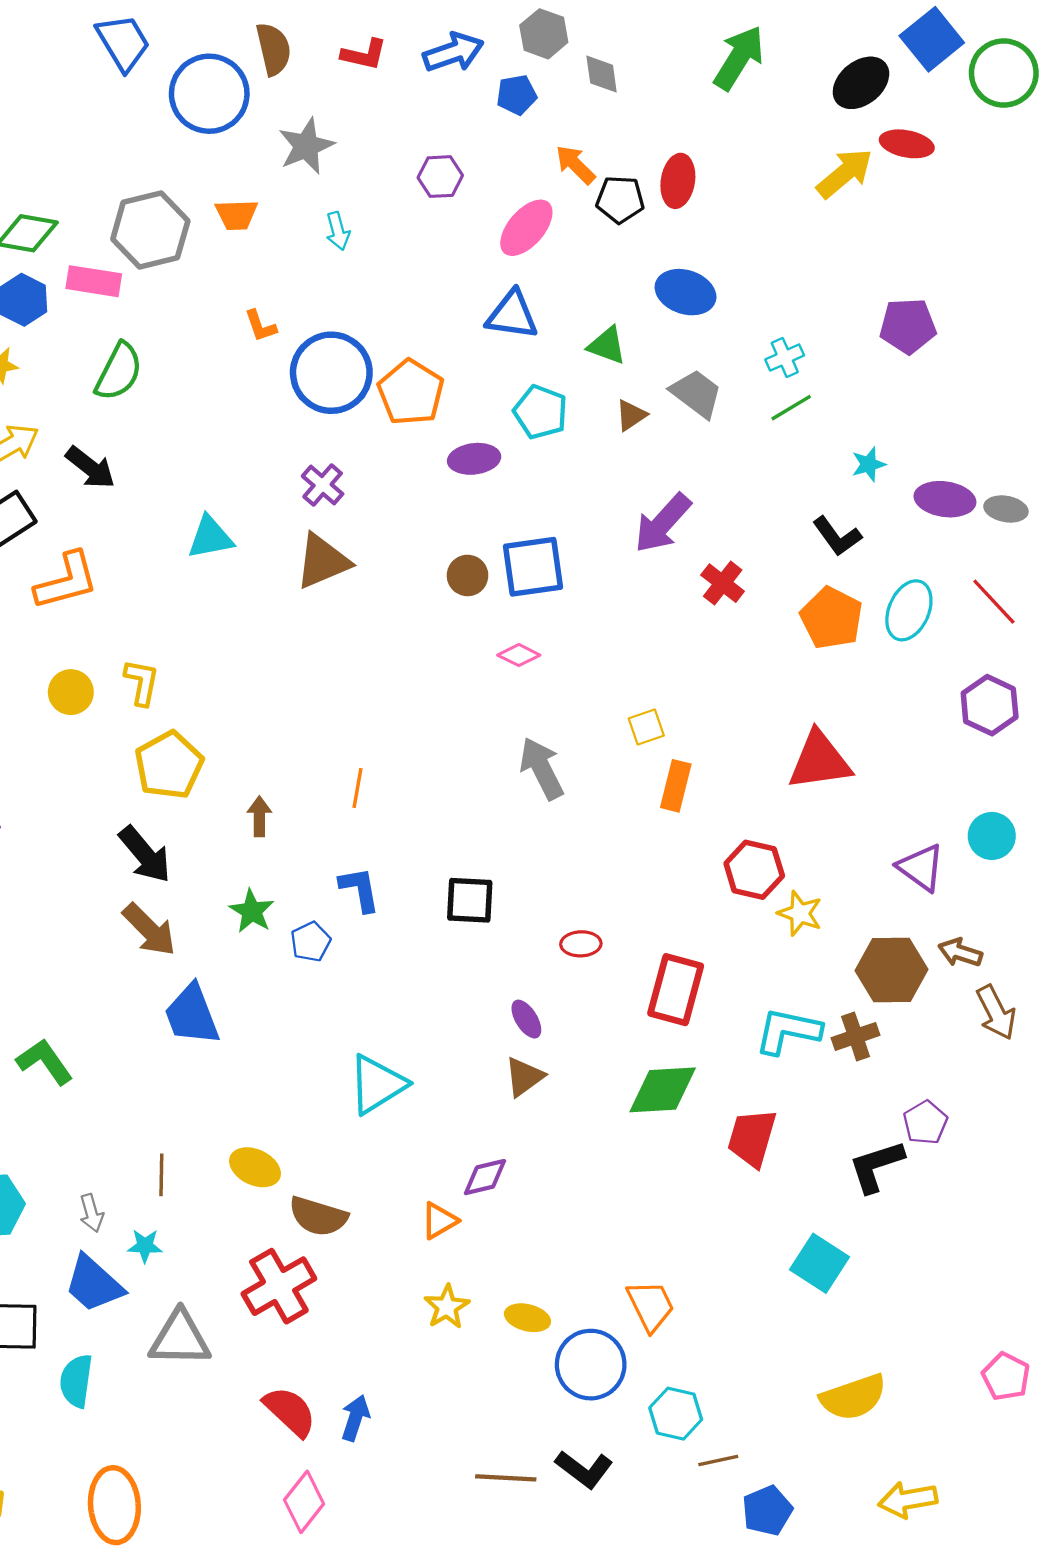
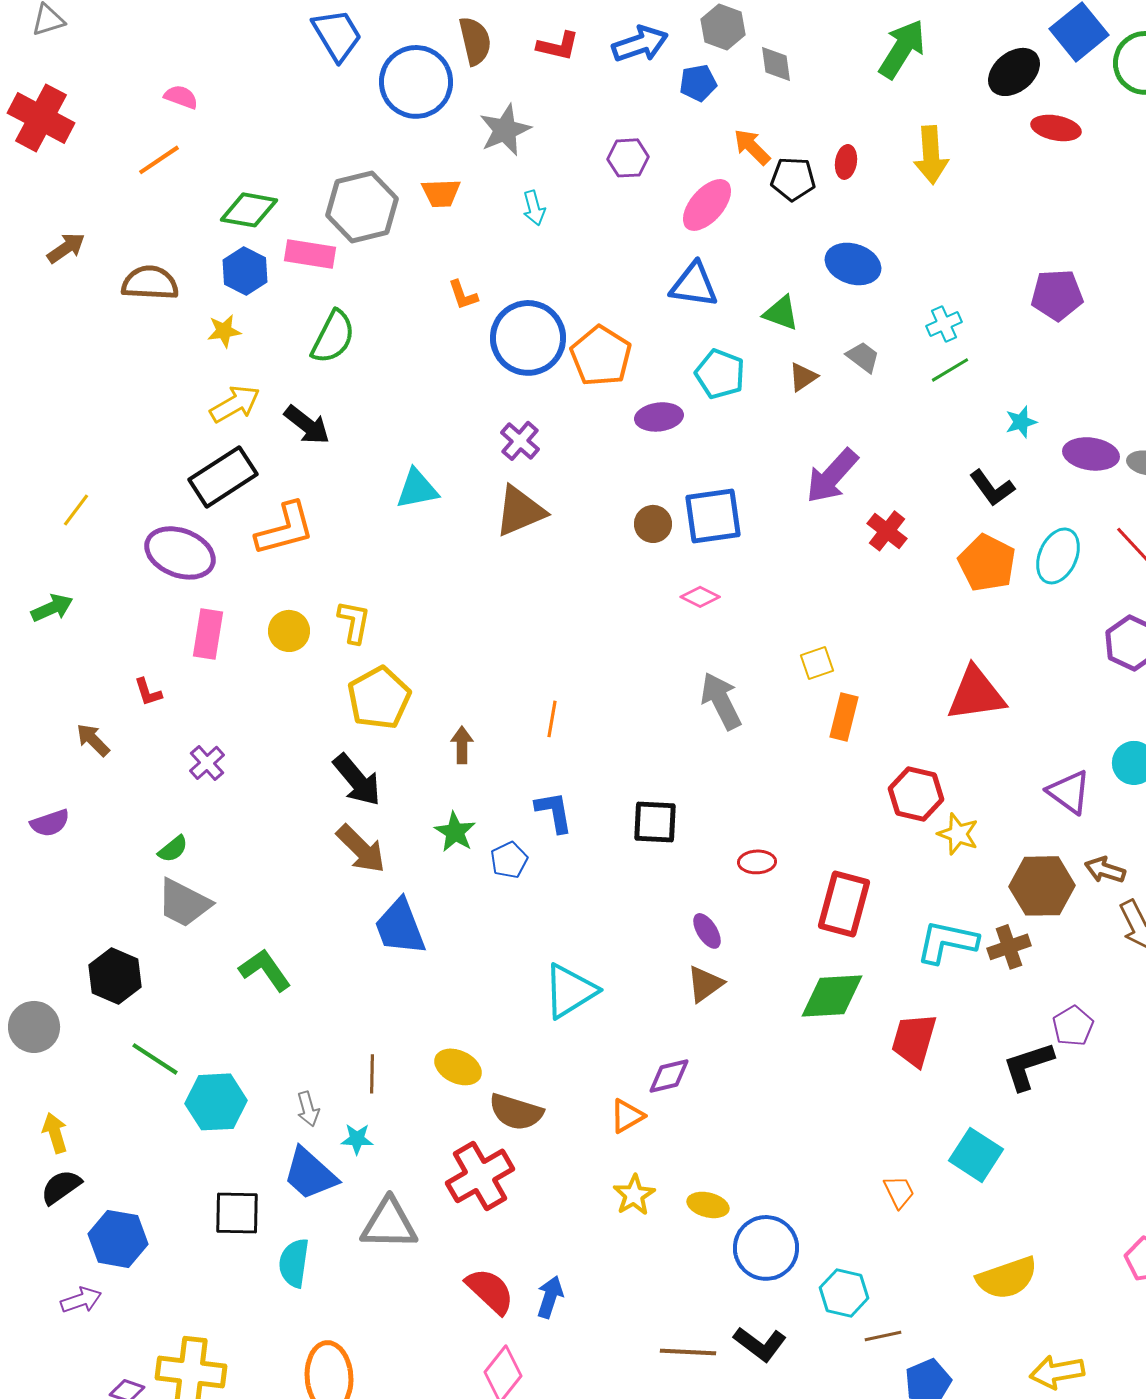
yellow arrow: (845, 173) -> (931, 155), moved, turned 126
red ellipse: (678, 181) -> (846, 162), size x0.7
gray trapezoid: (696, 393) -> (863, 357), size x0.7
orange trapezoid: (651, 1306) -> (899, 1192), moved, size x0.7

